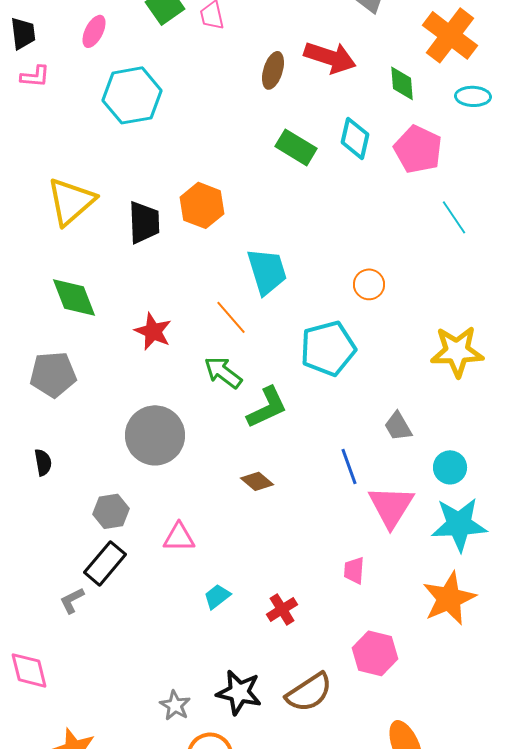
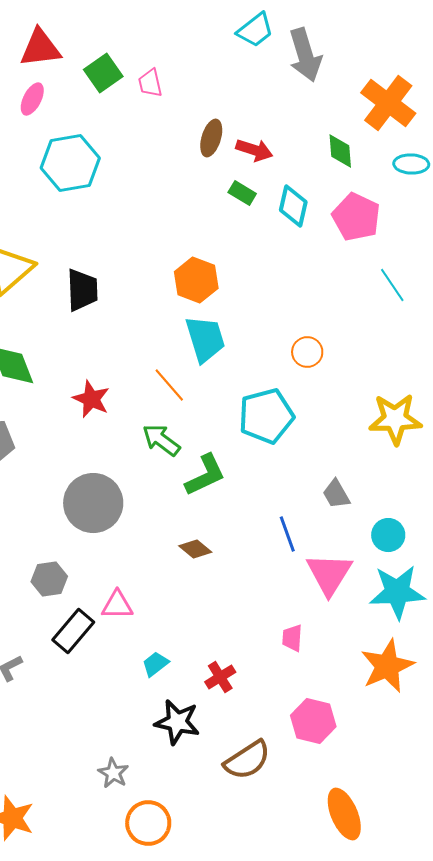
red arrow: (330, 57) -> (254, 150), moved, size x0.7
green rectangle: (296, 147) -> (242, 193), moved, size x0.7
orange hexagon: (202, 205) -> (196, 280), moved
black rectangle: (105, 563) -> (73, 631), moved
black star: (239, 692) -> (177, 722), moved

